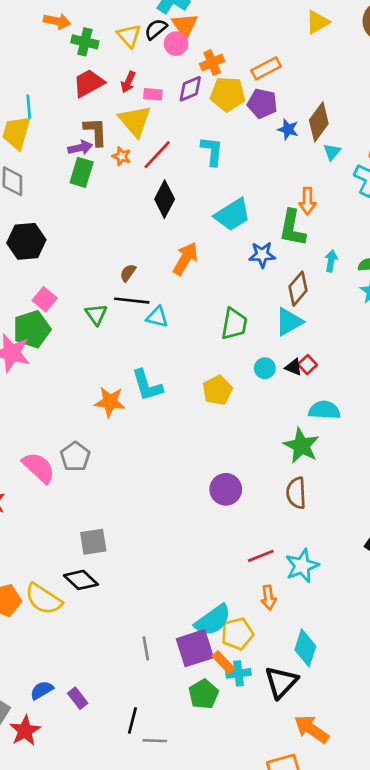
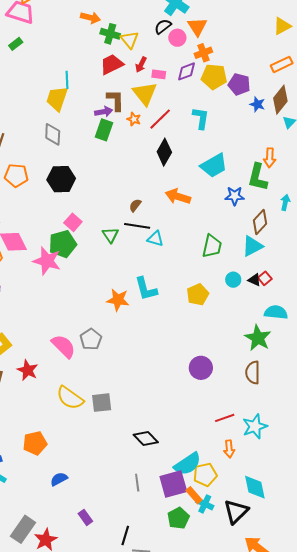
orange triangle: (185, 25) -> (197, 27), moved
yellow triangle: (129, 36) -> (130, 40), moved
orange rectangle: (266, 68) -> (282, 64), moved
orange arrow: (185, 259) -> (178, 197), turned -105
black diamond: (81, 580) -> (146, 438), moved
yellow semicircle: (43, 599) -> (70, 398), moved
cyan diamond: (305, 648) -> (255, 487), turned -32
cyan cross: (238, 673) -> (205, 504), turned 30
blue semicircle: (42, 690) -> (59, 479), moved

